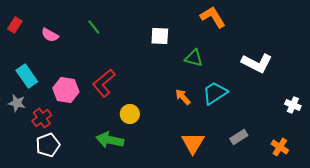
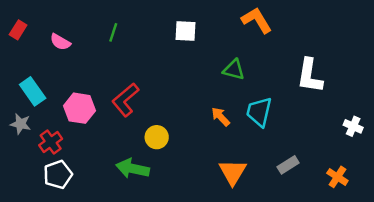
green line: (94, 27) -> (113, 32), turned 56
white square: (160, 36) -> (186, 31), moved
white L-shape: (257, 63) -> (310, 76), turned 72
cyan trapezoid: (215, 93) -> (259, 112), turned -44

